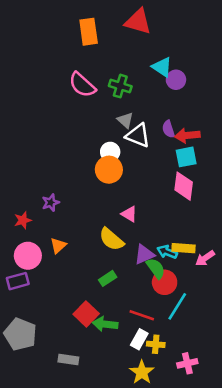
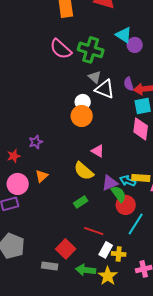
green cross: (120, 86) -> (91, 50), size x1.4
red square: (86, 314) -> (66, 249), moved
red line: (142, 315) -> (94, 231), moved
green arrow: (105, 324) -> (86, 270), moved

